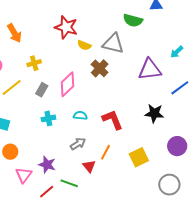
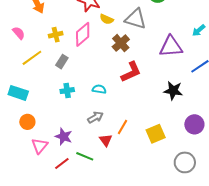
pink diamond: (67, 84) -> (83, 34), moved
red L-shape: (113, 120) -> (131, 72), moved, turned 85

